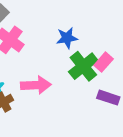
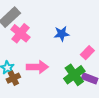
green cross: (83, 66) -> (74, 75), moved

